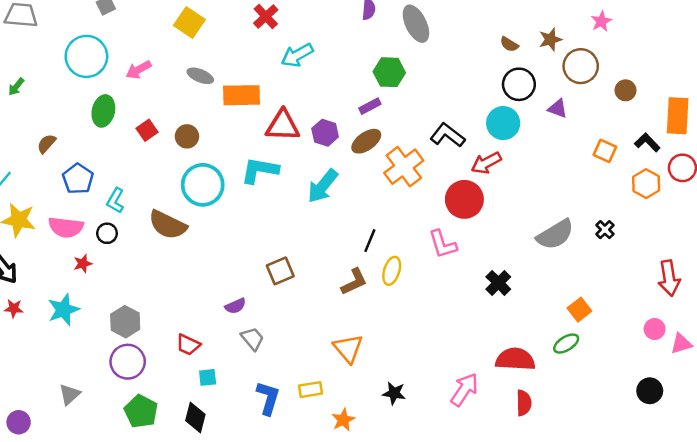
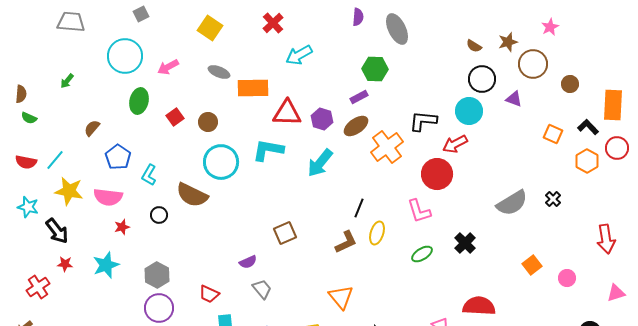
black L-shape: (447, 135) -> (423, 121), turned -32
black circle: (107, 233) -> (159, 215), moved
pink circle: (655, 329) -> (567, 278), moved
green ellipse: (566, 344) -> (422, 254), moved

